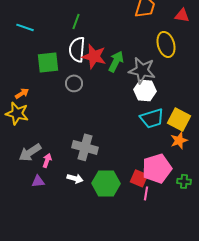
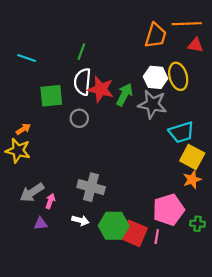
white hexagon: (145, 90) -> (156, 77), moved
cyan trapezoid: (152, 118) -> (181, 132), moved
red square: (139, 178) -> (134, 233), moved, size x1.4

